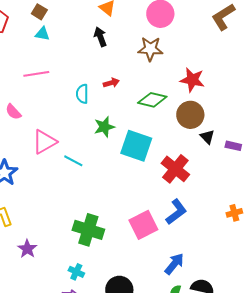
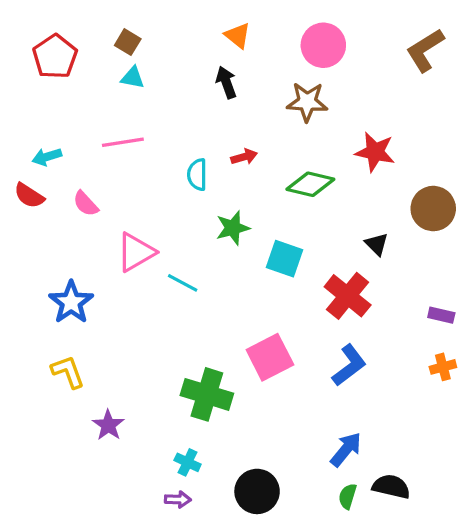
brown circle: (190, 115) -> (433, 209), moved
black triangle: (207, 137) -> (377, 244), moved
cyan square: (136, 146) -> (285, 259), size x0.7
purple rectangle: (233, 146) -> (441, 315), moved
pink square: (143, 225) -> (270, 357), moved

